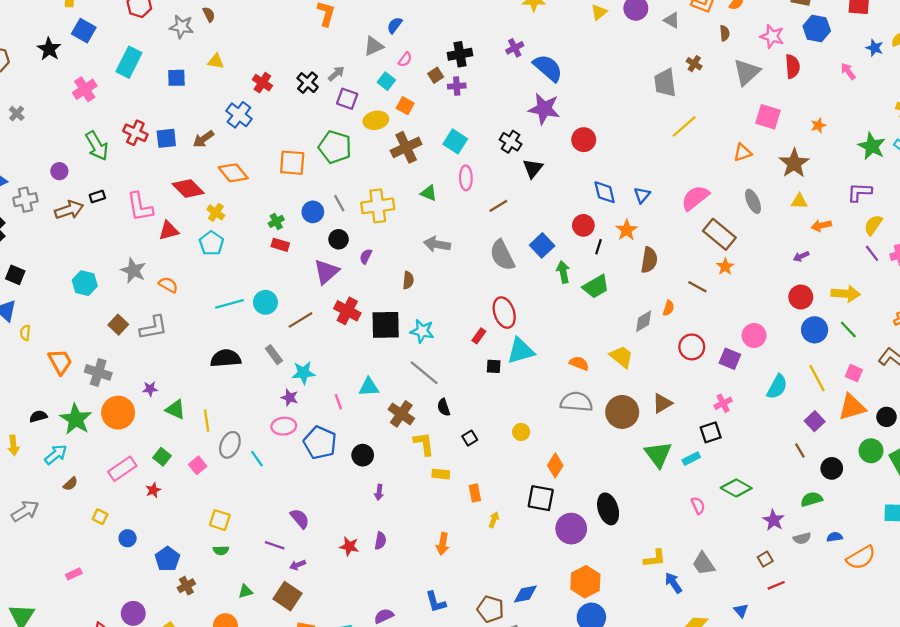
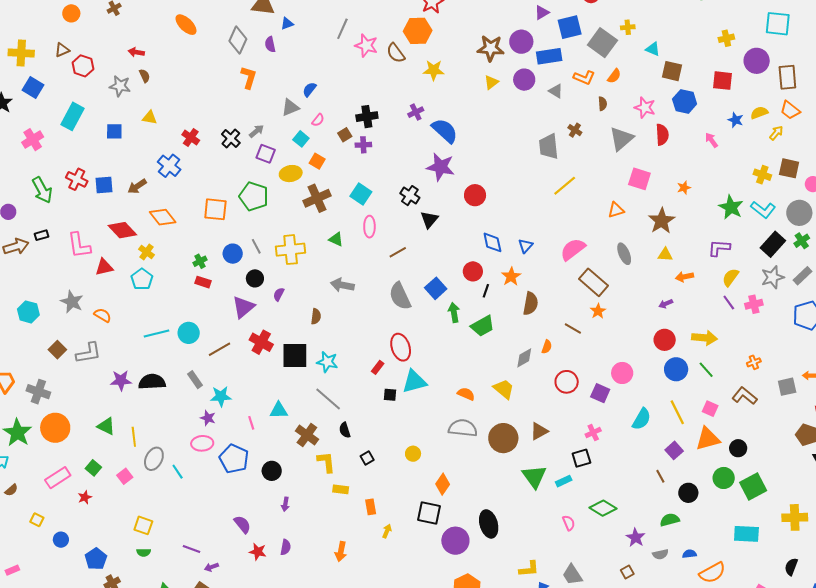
purple star: (150, 389) -> (121, 380), moved, size x1.5
purple semicircle: (300, 519) -> (242, 524), moved

